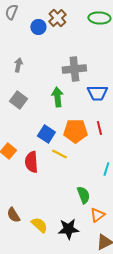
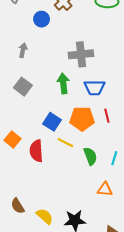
blue circle: (38, 27) -> (42, 19), moved
blue trapezoid: (97, 93) -> (94, 88), moved
green semicircle: (83, 195) -> (90, 156), moved
orange triangle: (97, 215) -> (105, 189), moved, turned 42

